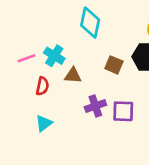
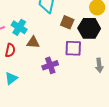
brown square: (114, 65) -> (67, 22), moved
purple square: (123, 111) -> (73, 48), moved

